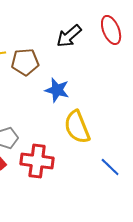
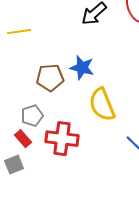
brown pentagon: (25, 62) -> (50, 78), moved

